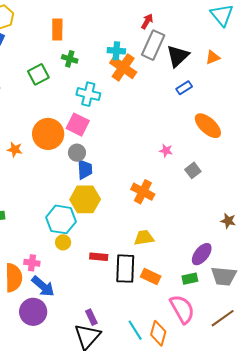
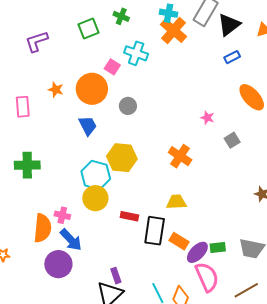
pink square: (78, 125) -> (112, 67), moved, size x0.7
orange star: (15, 149) -> (56, 90), moved
gray circle: (77, 153) -> (128, 106), moved
blue trapezoid: (85, 169) -> (88, 126), moved, turned -30
yellow circle: (63, 242) -> (95, 198), size x1.6
purple ellipse: (202, 254) -> (197, 252), moved

